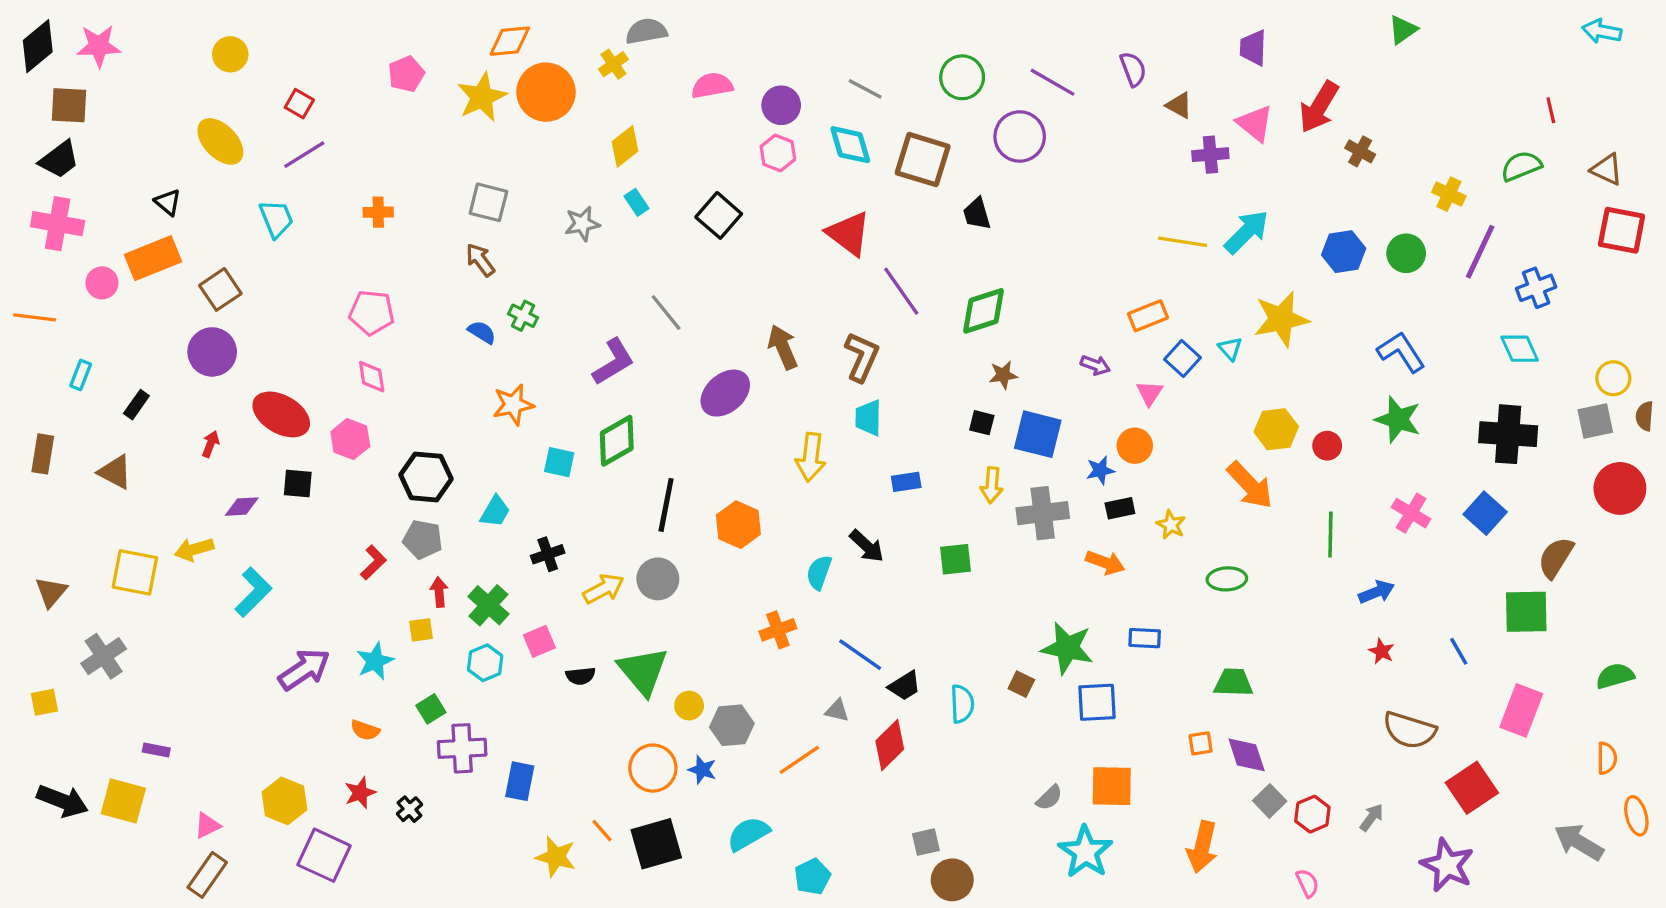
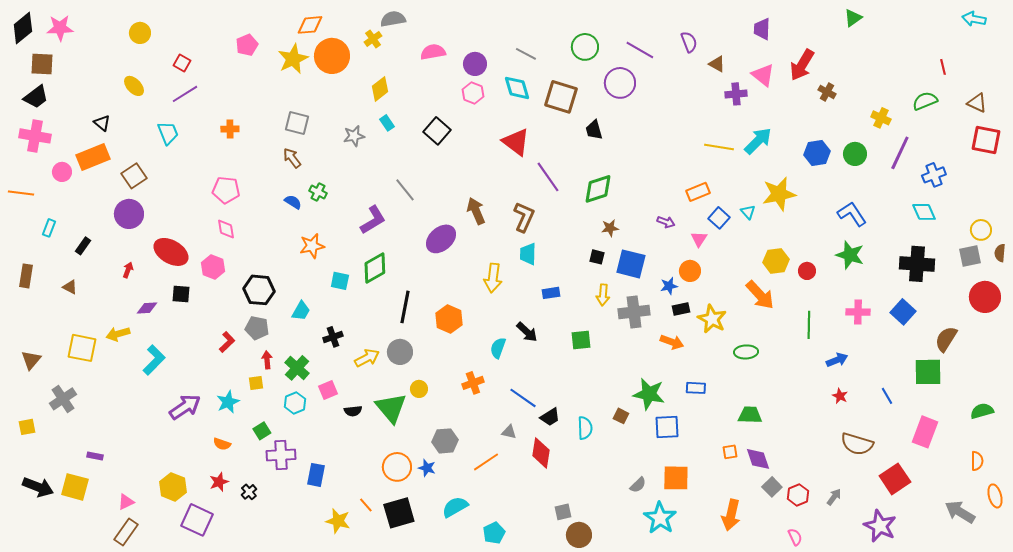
yellow ellipse: (220, 141) -> (134, 86), size x0.7
brown triangle: (115, 472) -> (70, 287), size x0.7
pink cross: (1411, 513) -> (858, 312), turned -30
yellow star: (1171, 525) -> (712, 319), size x1.6
yellow circle: (689, 706) -> (419, 389), moved
red diamond: (890, 745) -> (541, 453), turned -36

